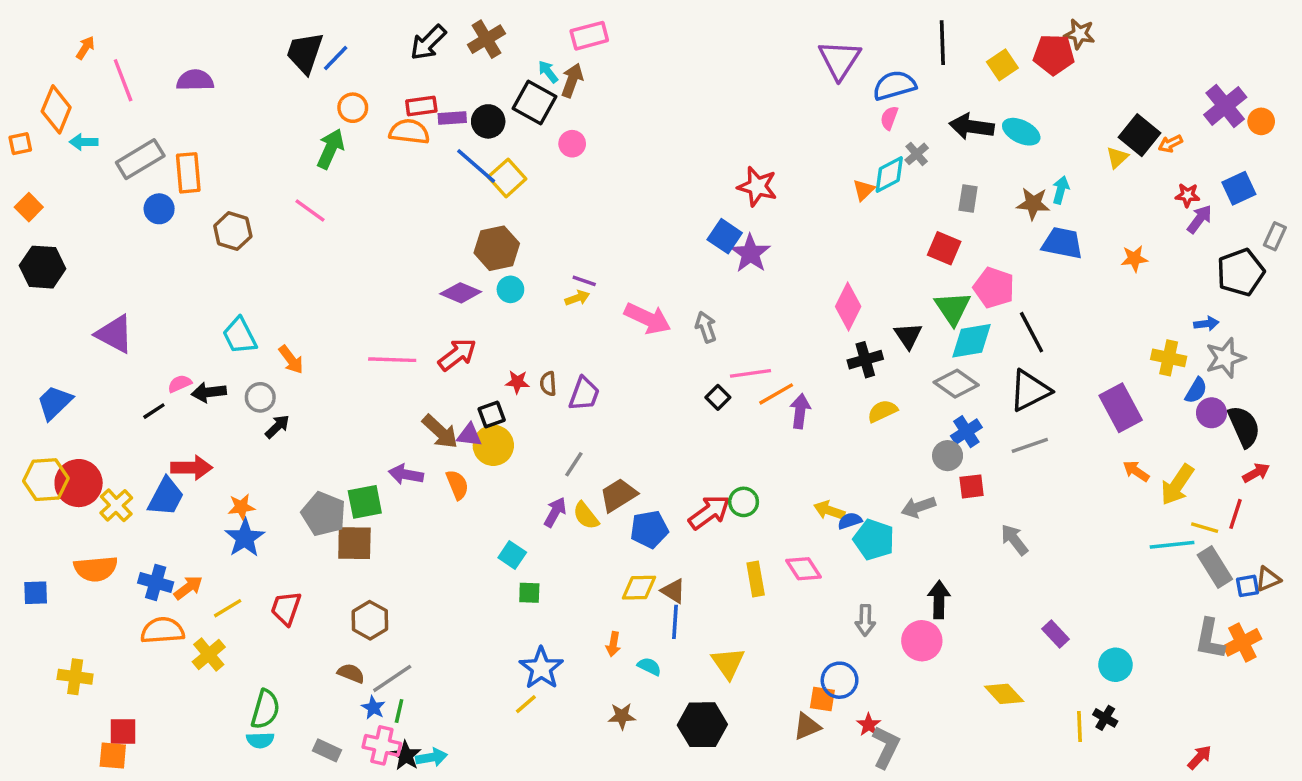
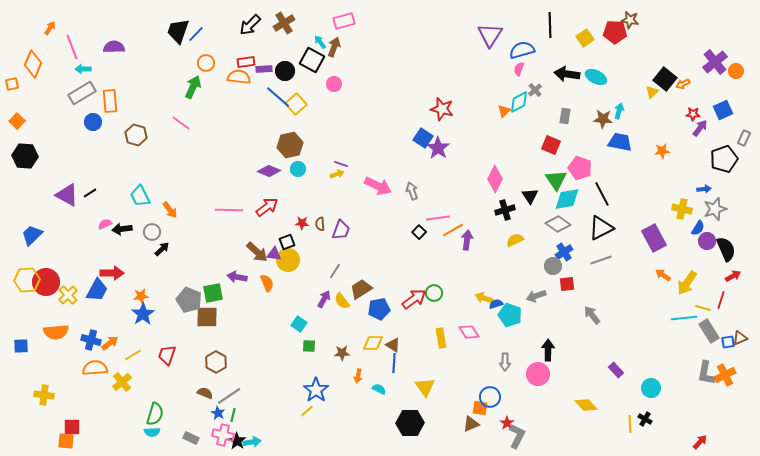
cyan arrow: (84, 142) -> (83, 69), moved
black line: (154, 411) -> (90, 193), moved
brown star: (622, 716) -> (342, 353), moved

